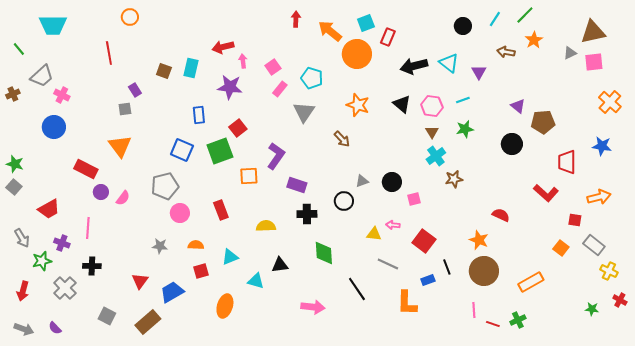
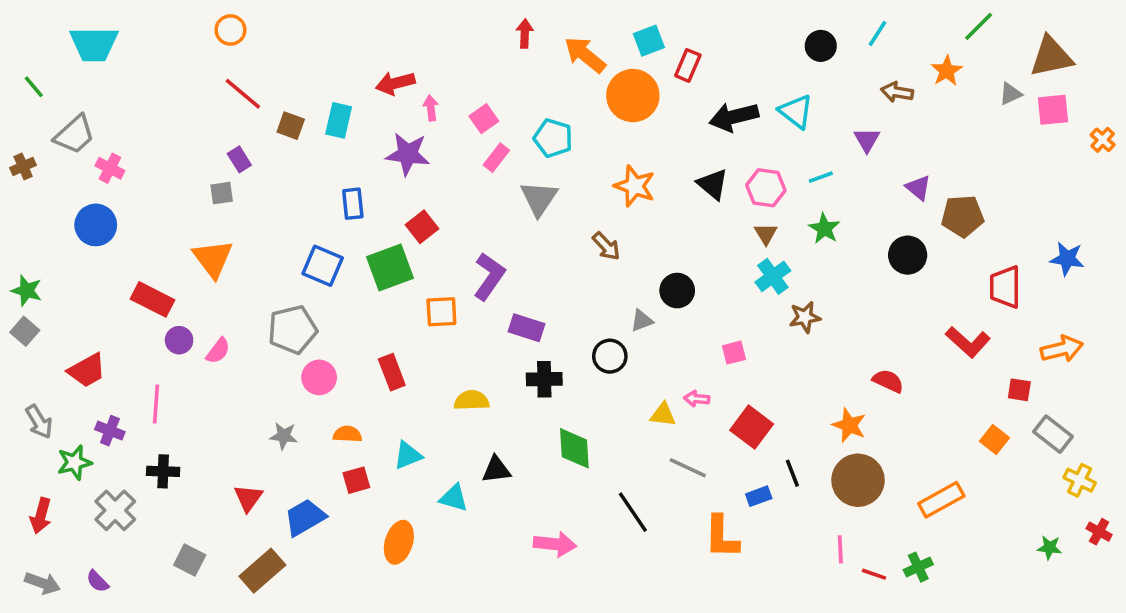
green line: (525, 15) -> (979, 26), moved
red line: (109, 53) -> (243, 94), moved, turned -40
purple triangle: (479, 72) -> (867, 140), moved
orange cross: (610, 102) -> (1103, 140), moved, size x0.6
green star: (465, 129) -> (824, 229), turned -30
black circle: (392, 182) -> (677, 291), moved

